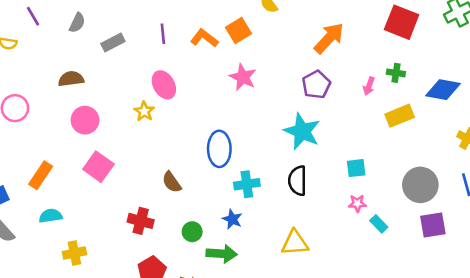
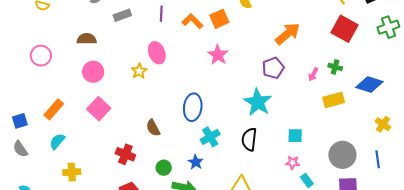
cyan cross: (247, 184) -> (210, 137), turned -30
cyan semicircle: (51, 216) -> (57, 141), turned -48

